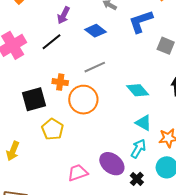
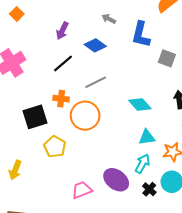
blue L-shape: (141, 21) -> (141, 35), turned -56
black line: (52, 42) -> (63, 63), moved
cyan triangle: (143, 123) -> (147, 137), turned -36
black cross: (137, 179) -> (149, 189), moved

